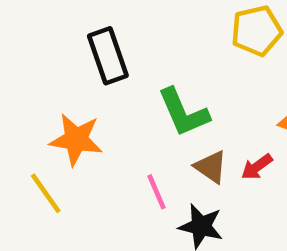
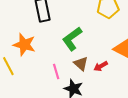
green L-shape: (183, 112) -> (72, 39), turned 70

